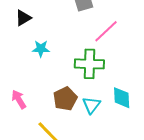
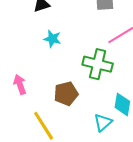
cyan triangle: (91, 105) -> (103, 122), moved

